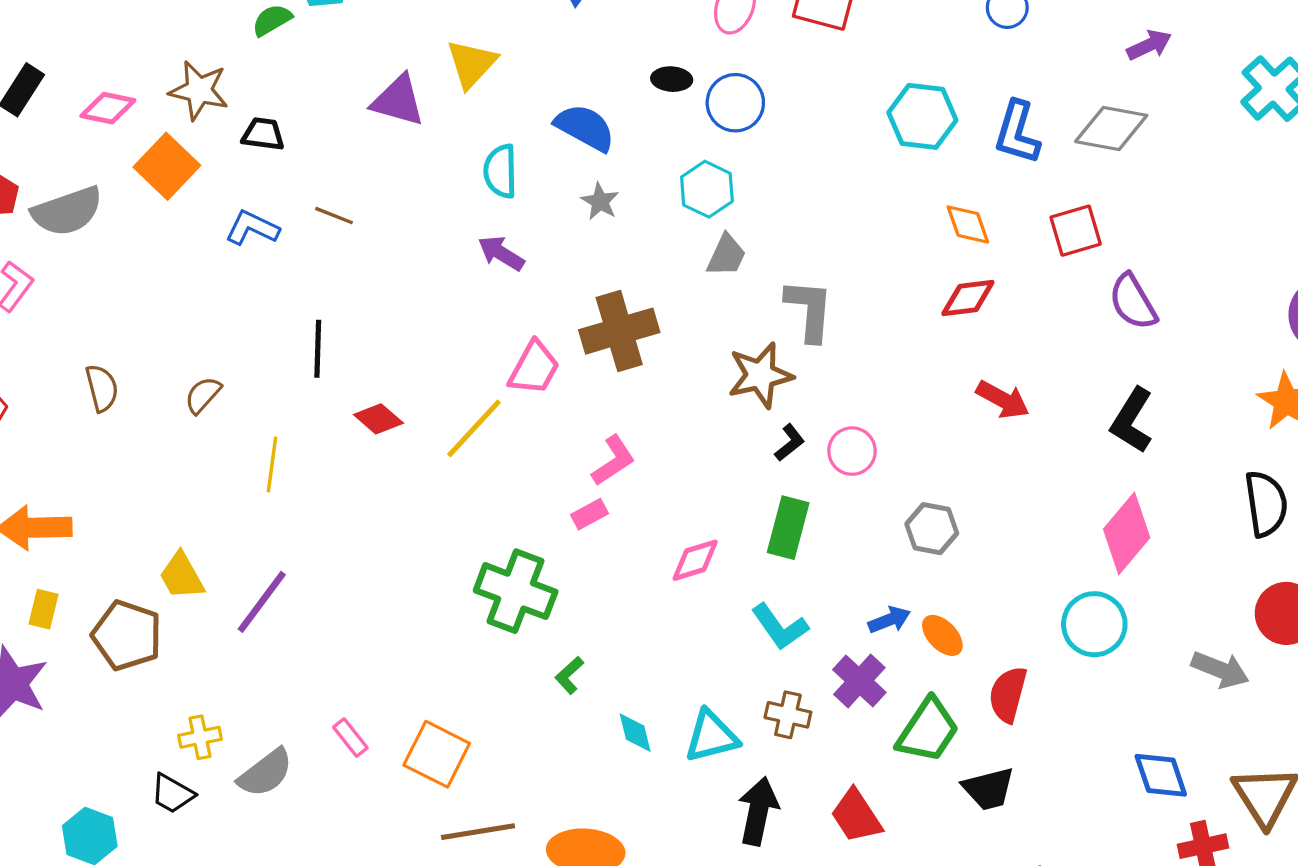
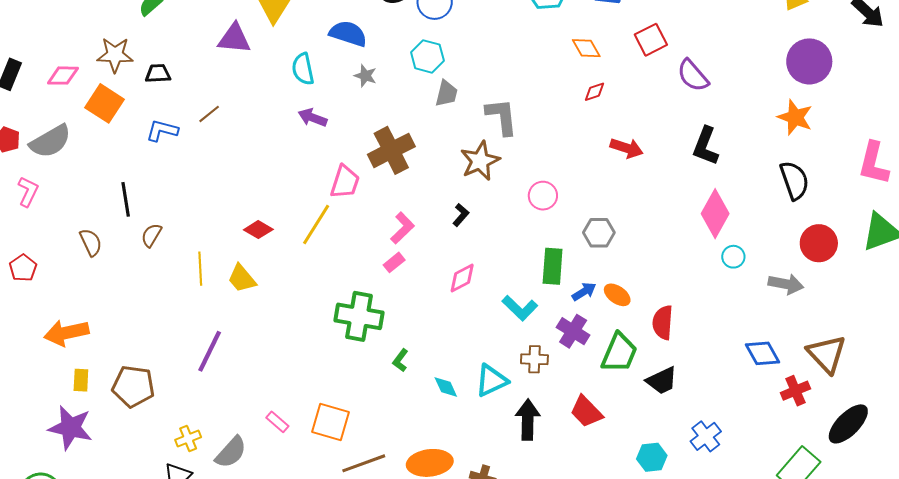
brown line: (334, 216) -> (209, 114), turned -50
red diamond: (968, 298) -> (595, 92), size x0.7
black line: (318, 349) -> (126, 199), moved
black L-shape: (790, 443) -> (461, 215), moved
green rectangle: (788, 528) -> (553, 266), moved
yellow trapezoid: (182, 576) -> (242, 278), moved
cyan circle: (1094, 624) -> (733, 257), moved, size x0.6

